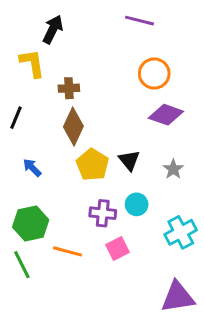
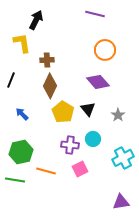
purple diamond: (166, 115) -> (98, 82), moved, turned 30
green line: (22, 265) -> (15, 180), turned -54
purple triangle: (178, 297) -> (121, 202), size x0.7

